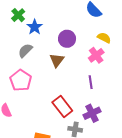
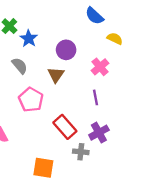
yellow semicircle: (104, 38) -> (115, 39), moved
gray semicircle: (25, 51) -> (20, 66), turned 98
pink pentagon: (21, 80) -> (31, 100), moved

